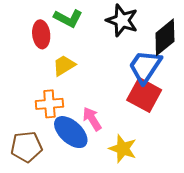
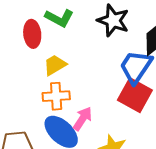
orange cross: (49, 104) -> (56, 96), moved
pink arrow: (92, 119) -> (83, 119), turned 65

